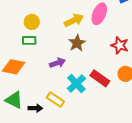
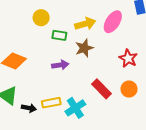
green rectangle: (29, 40) -> (59, 35), moved
cyan cross: (76, 84) -> (75, 108), moved
yellow rectangle: (55, 99) -> (51, 103), turned -54

